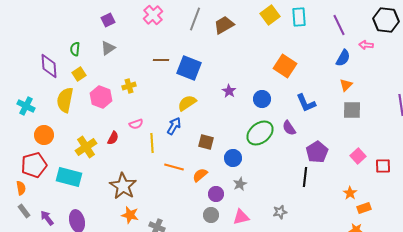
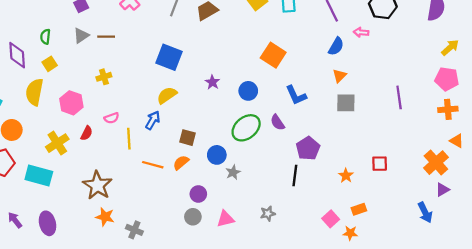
brown line: (161, 60) -> (106, 37), moved
pink hexagon: (101, 97) -> (71, 103), moved
pink square: (358, 156) -> (331, 219), moved
orange semicircle: (200, 175) -> (181, 163), moved
gray star: (240, 184) -> (233, 172), moved
orange star: (350, 193) -> (346, 176), moved

